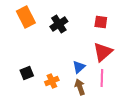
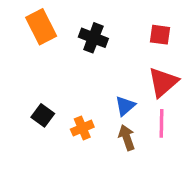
black cross: (59, 24) -> (93, 38), turned -36
black square: (27, 73) -> (43, 115), turned -32

